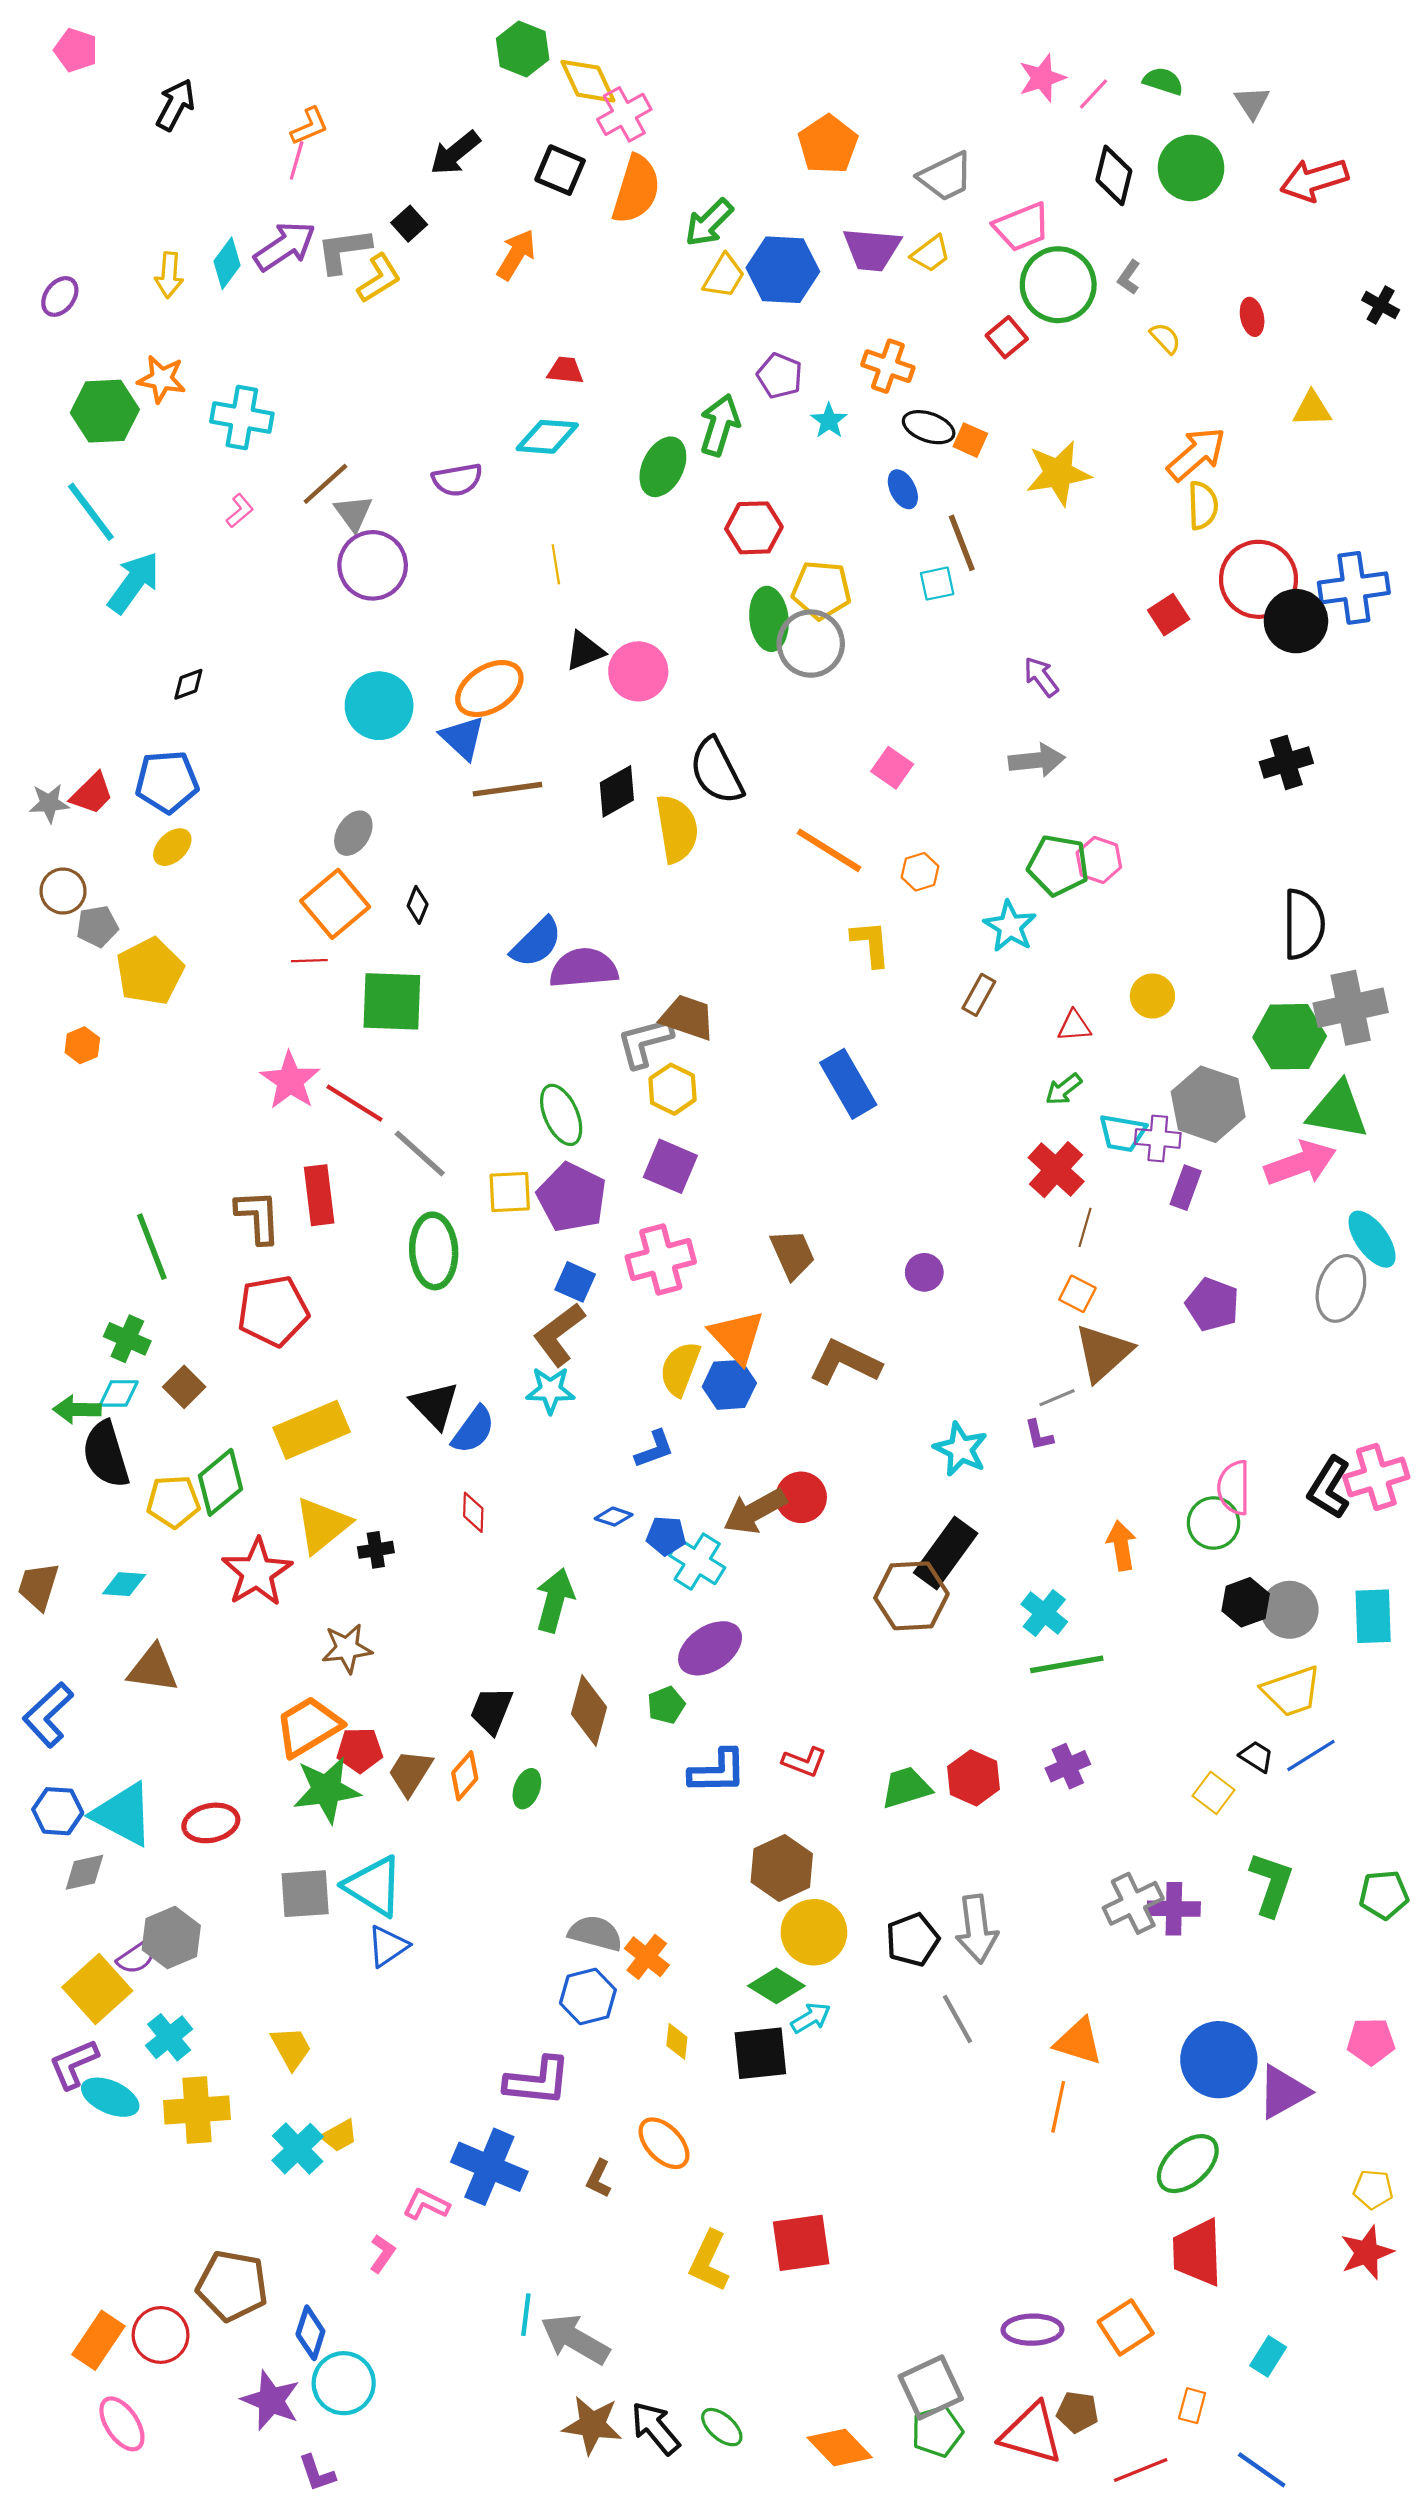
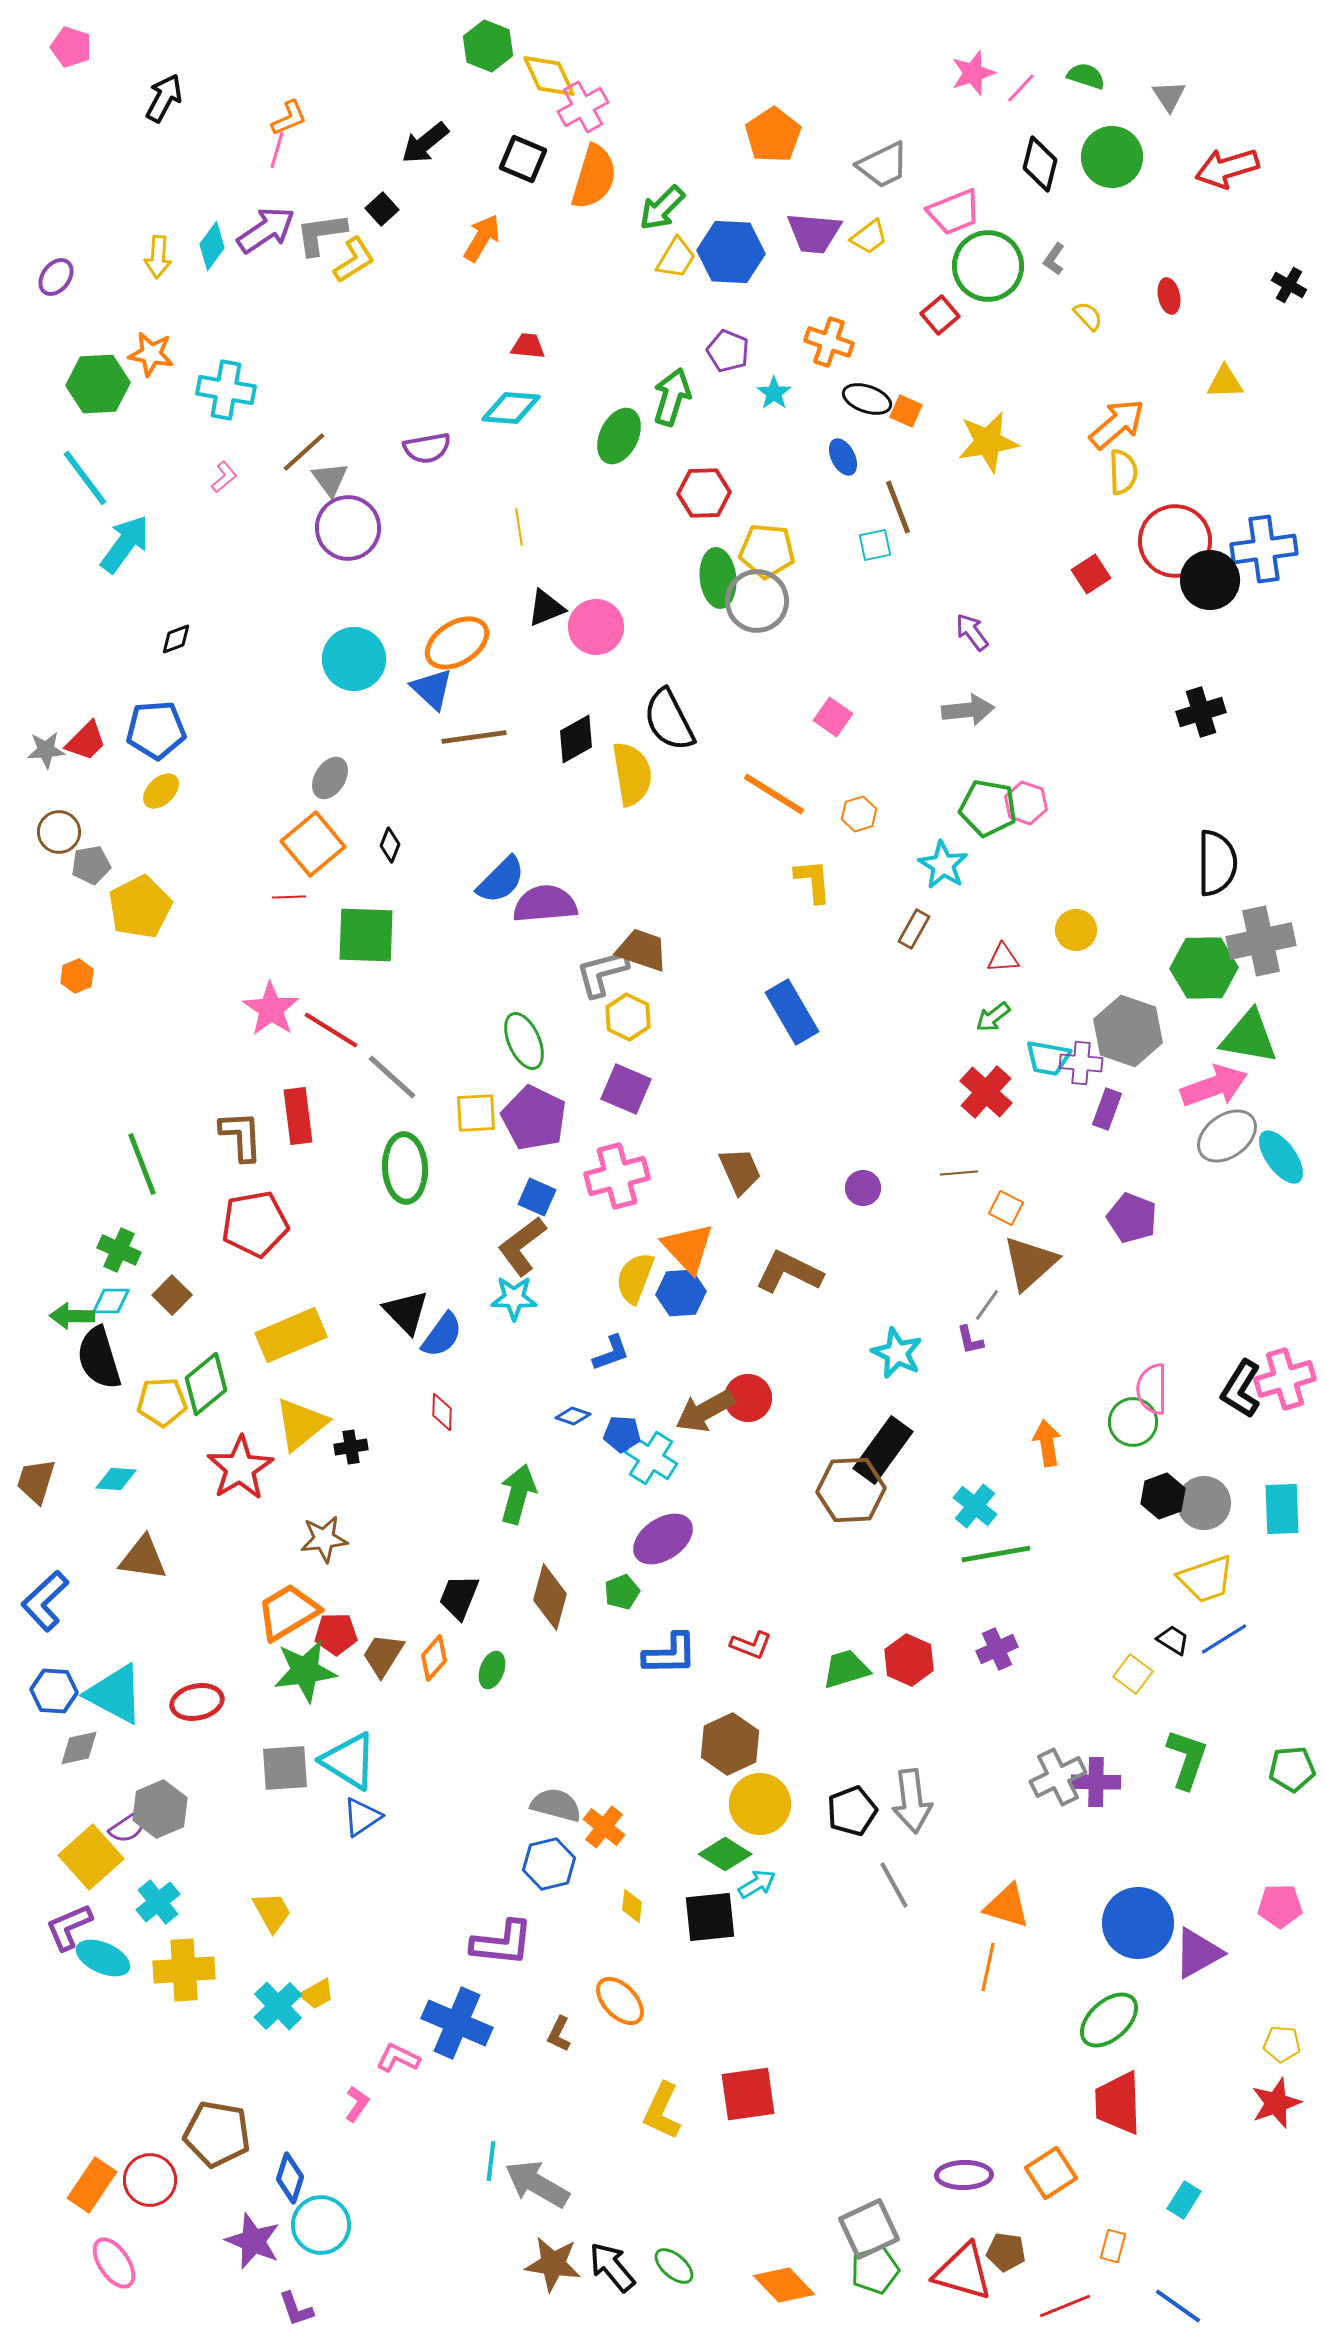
brown line: (1085, 1227) -> (959, 1173), moved, turned 69
gray ellipse: (1341, 1288) -> (1227, 1136), moved, turned 36
gray line: (1057, 1398) -> (987, 1305), turned -32

